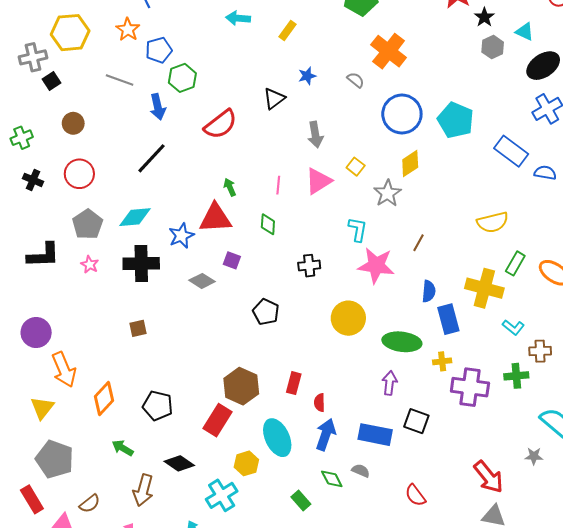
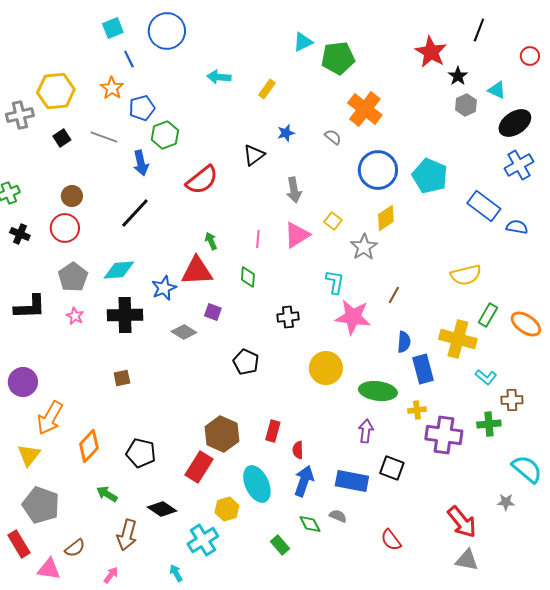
black square: (52, 81) -> (62, 138), moved
brown circle: (73, 123) -> (72, 196), moved
orange arrow: (64, 370) -> (50, 418), turned 52

